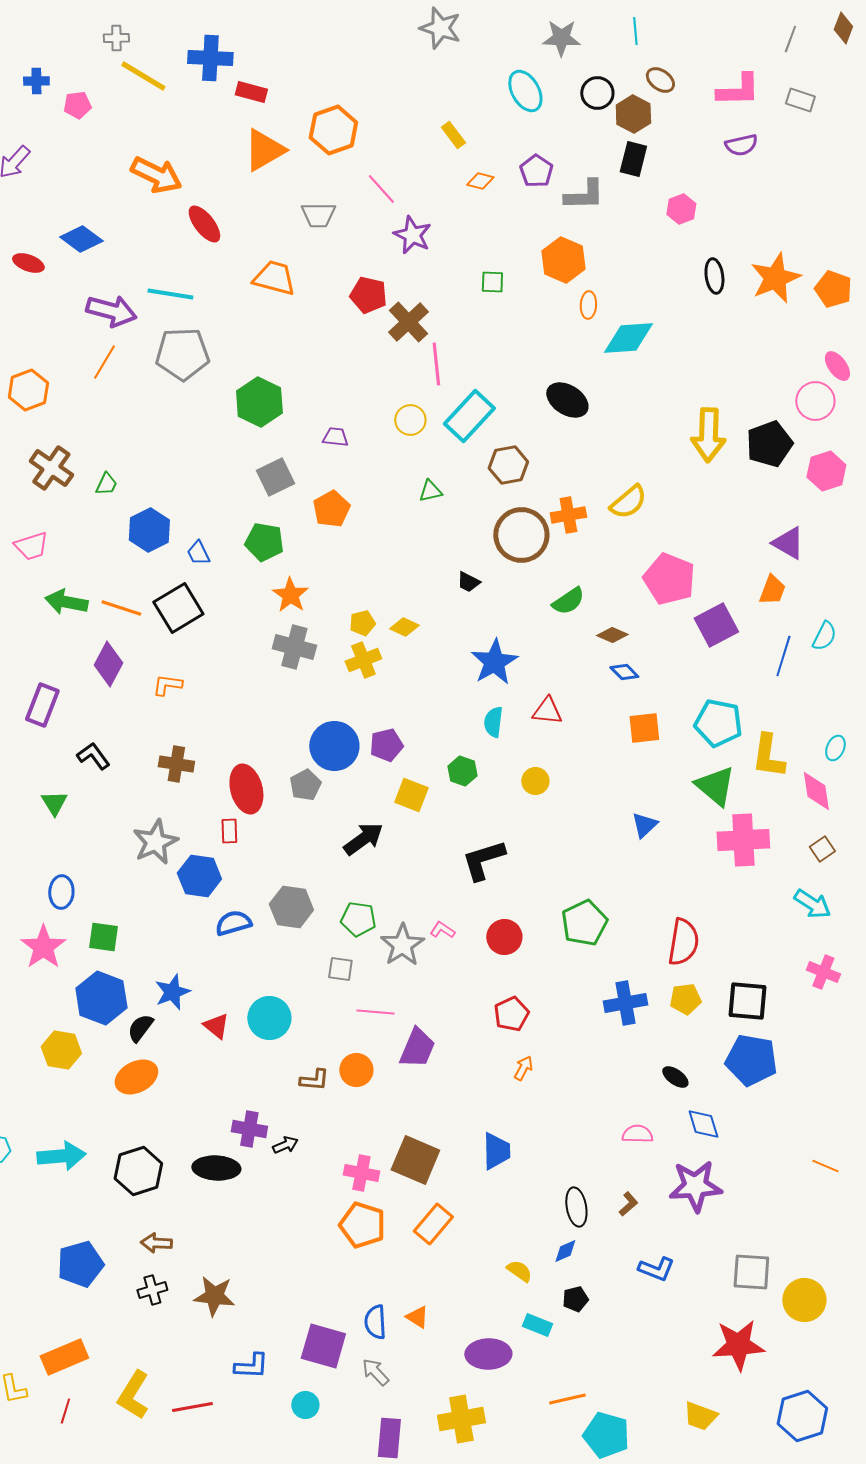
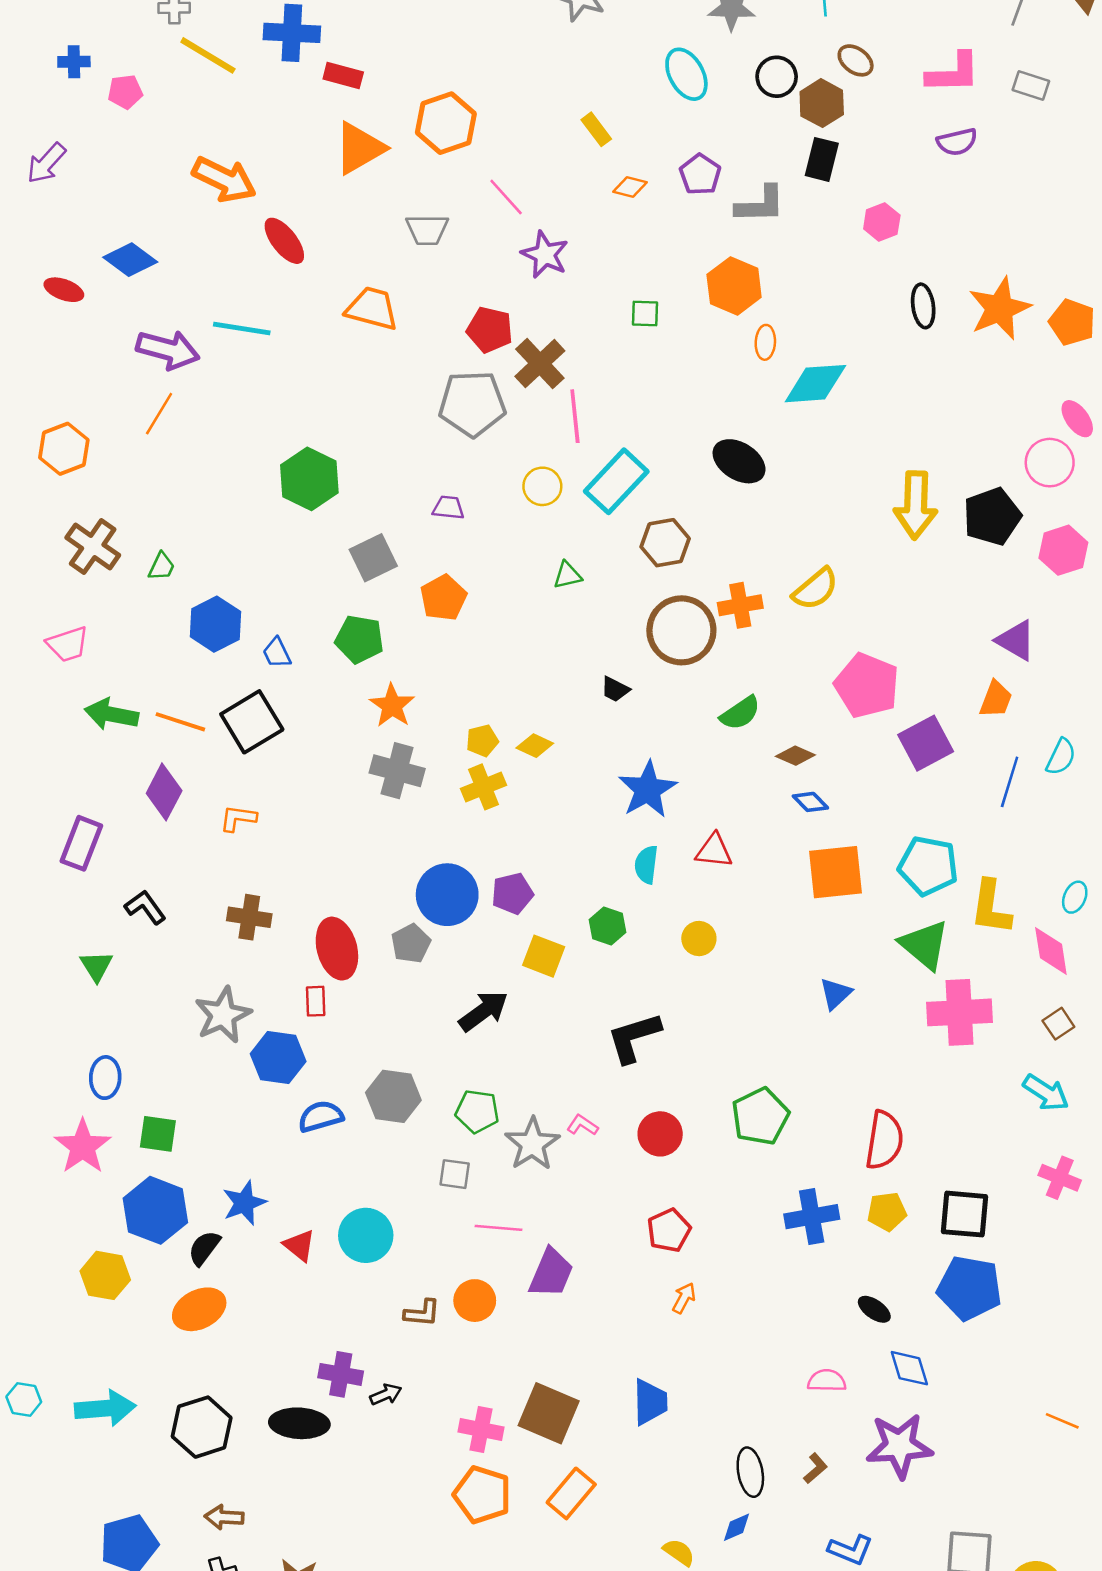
gray pentagon: (182, 354) -> (472, 404), moved
green hexagon: (259, 402) -> (309, 479), moved
orange square: (644, 728) -> (835, 872), size x1.4

